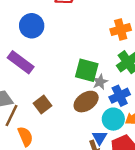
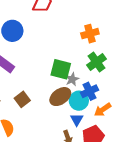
cyan circle: (113, 119) -> (79, 101), moved
blue triangle: (100, 138) -> (77, 120), moved

